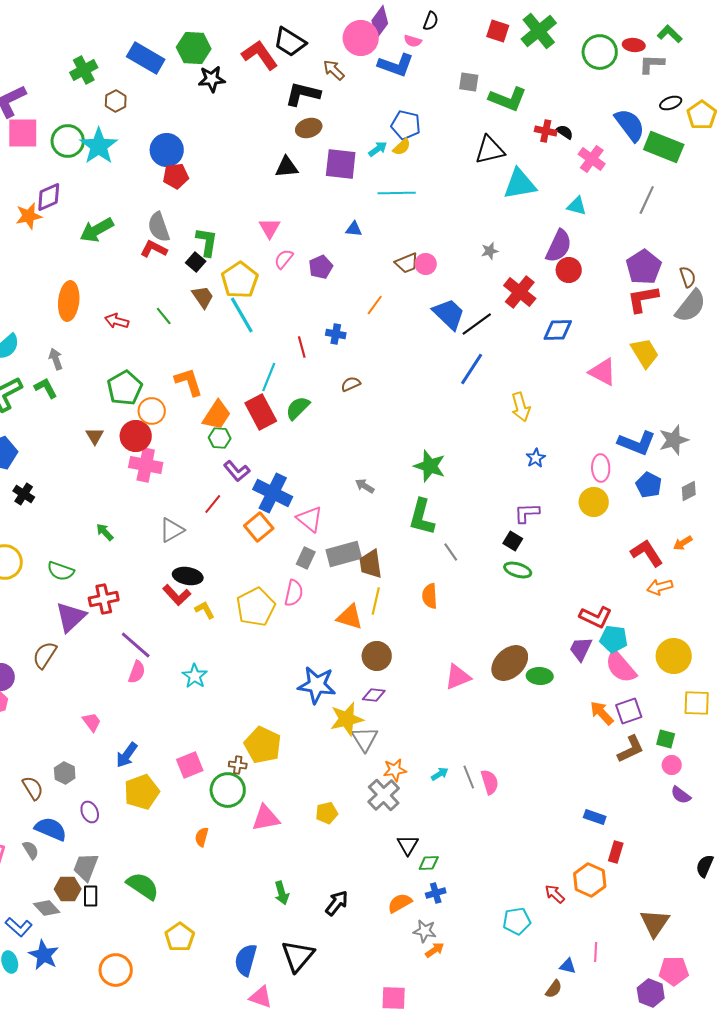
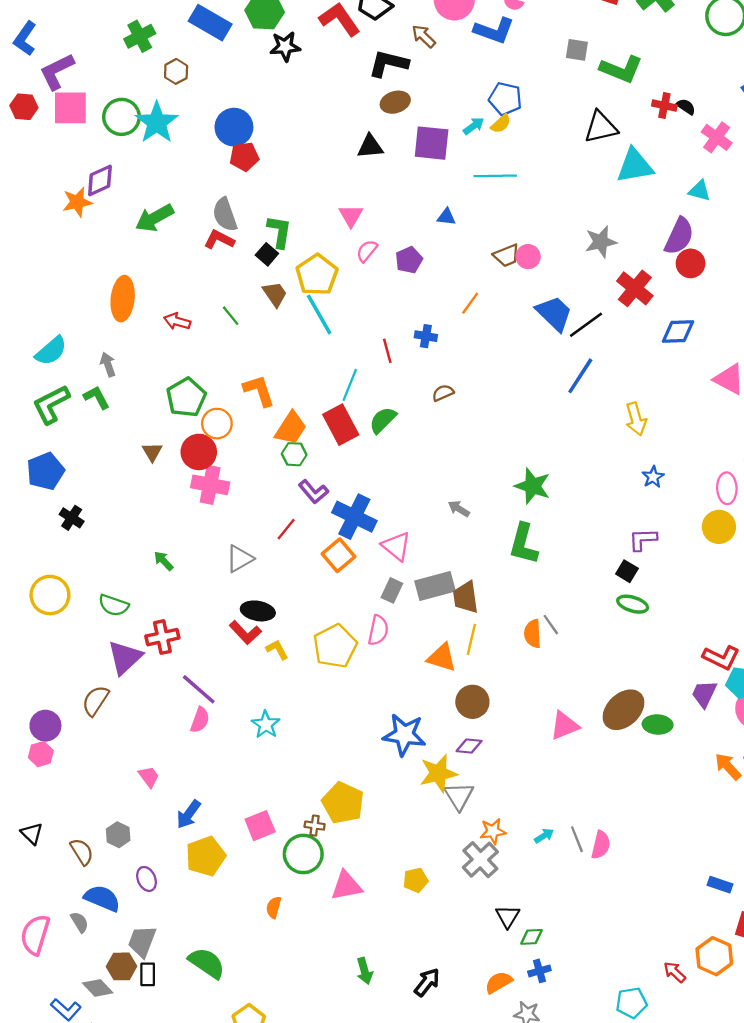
gray star: (490, 251) -> (601, 242), size x1.6
gray line: (451, 552) -> (551, 625), moved
pink semicircle: (490, 782) -> (601, 845), turned 30

